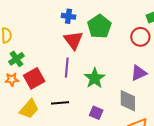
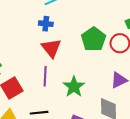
green pentagon: (99, 26) -> (94, 39), moved

